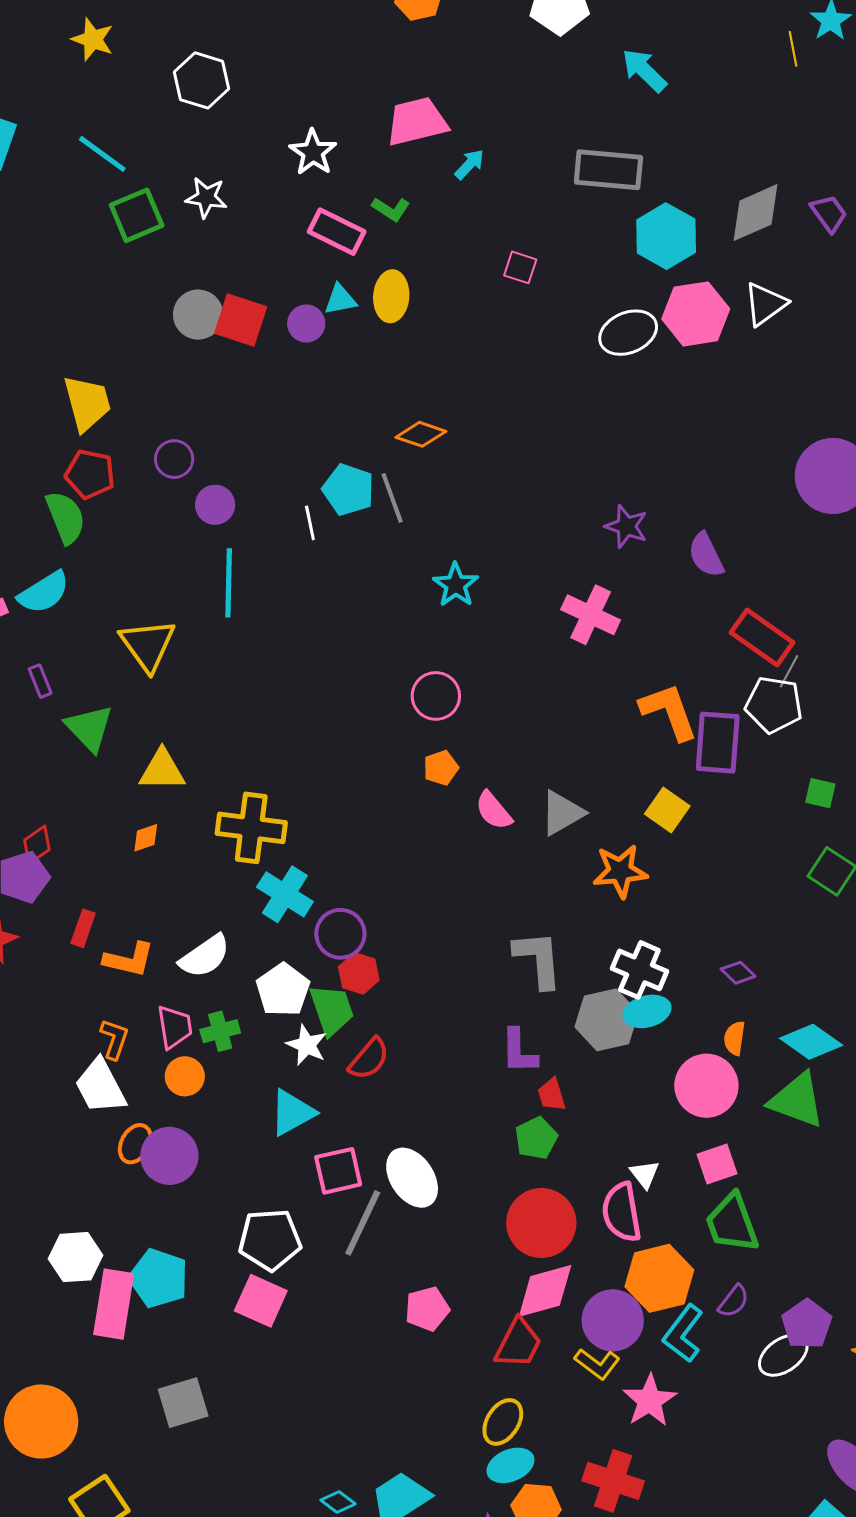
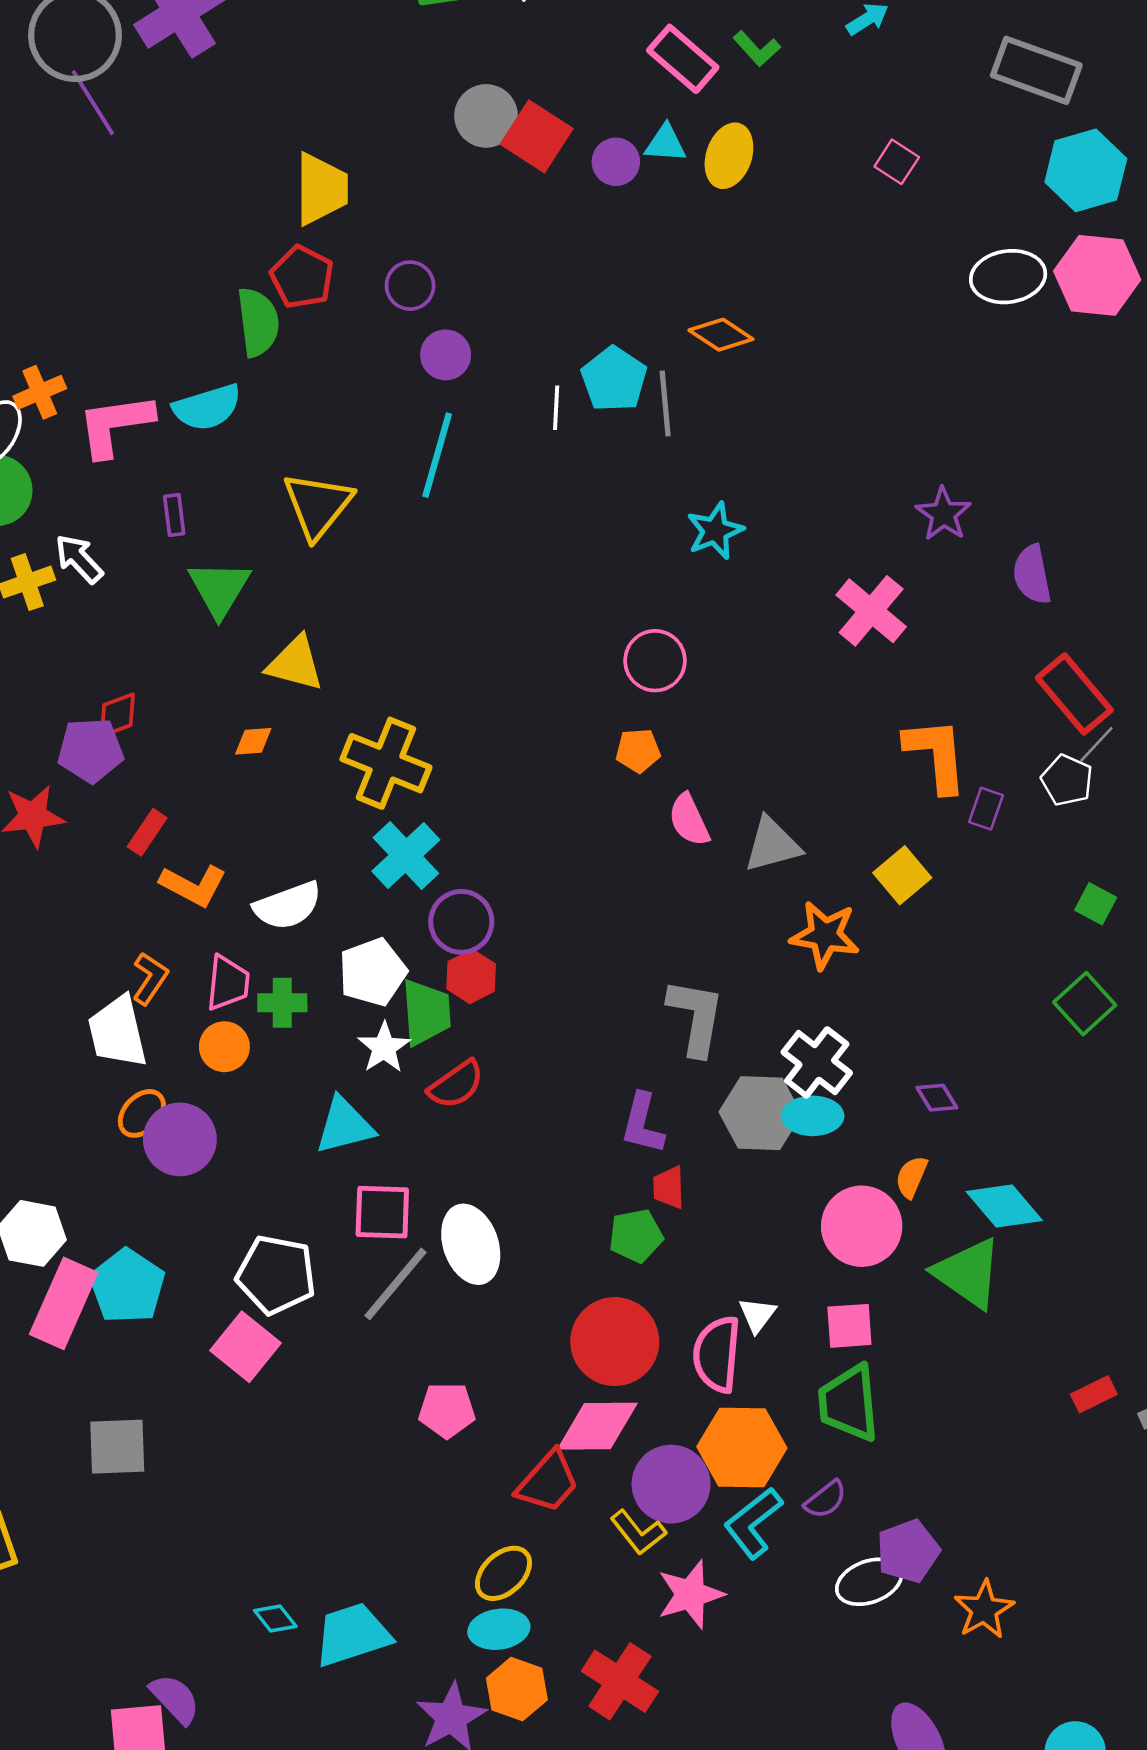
white pentagon: (774, 705) -> (1067, 780), size x0.7
purple rectangle: (718, 743) -> (986, 809), size x0.5

